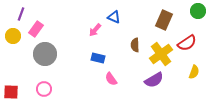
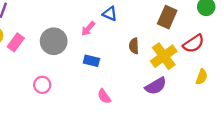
pink rectangle: (36, 29) -> (16, 42), moved
gray circle: (45, 54) -> (54, 41), moved
pink semicircle: (111, 79) -> (104, 96), moved
pink circle: (44, 89) -> (42, 85), moved

